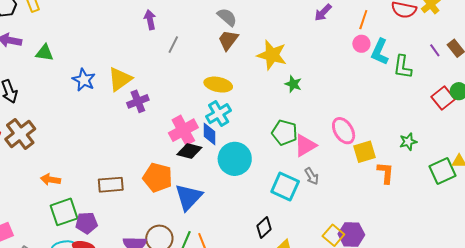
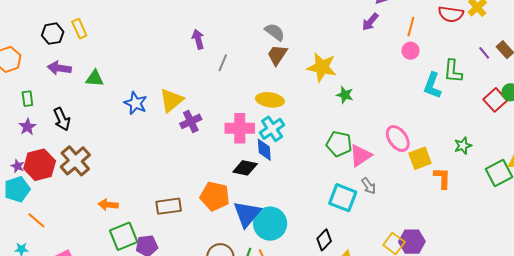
cyan L-shape: (380, 52) -> (432, 86), moved
pink cross: (183, 130) -> (240, 128), moved, turned 32
cyan circle: (235, 159) -> (270, 224), moved

